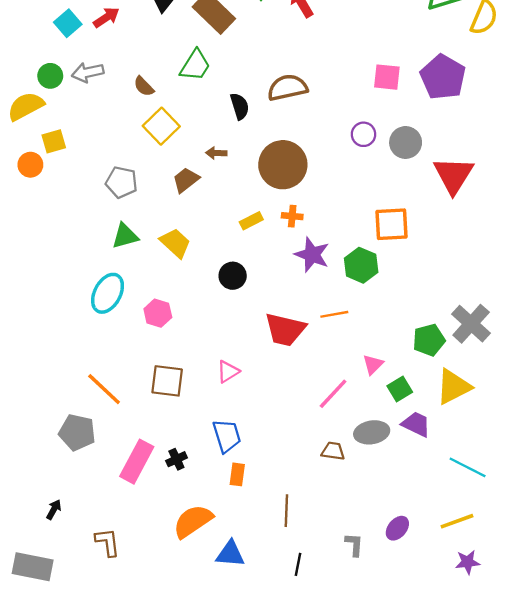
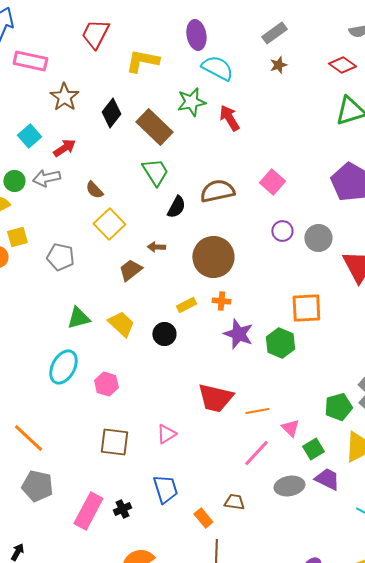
red arrow: (106, 17) -> (64, 148), moved
green trapezoid: (195, 65) -> (155, 172), moved, turned -64
pink square: (387, 77) -> (272, 182), moved, turned 35
black semicircle: (240, 106) -> (176, 207), turned 45
gray pentagon: (122, 182) -> (60, 257), moved
black circle: (233, 276) -> (164, 334), moved
orange line: (334, 314) -> (257, 411), moved
pink triangle: (373, 365) -> (290, 428), turned -30
orange line: (104, 389) -> (28, 438), moved
brown trapezoid: (333, 451) -> (234, 502), moved
orange rectangle: (237, 474) -> (203, 518), moved, turned -48

